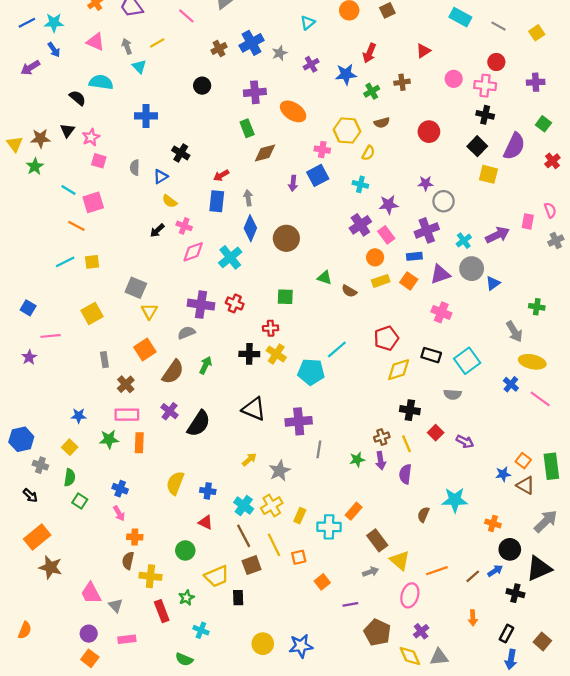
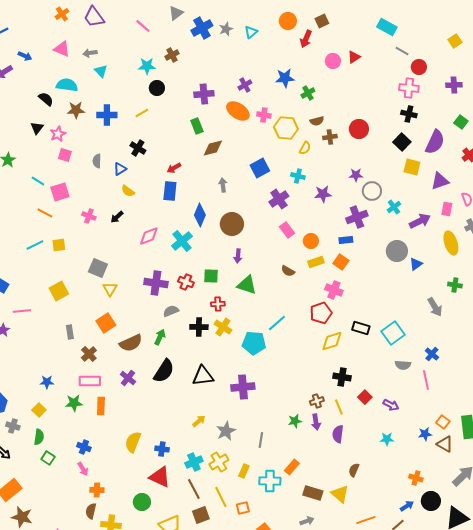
cyan star: (54, 23) -> (147, 66), moved
gray line: (499, 26) -> (402, 51), moved
yellow line: (157, 43) -> (142, 113), moved
blue cross: (252, 43) -> (202, 28), moved
gray arrow: (127, 46) -> (90, 53), turned -80
blue arrow: (54, 50) -> (25, 56), turned -32
gray star: (280, 53) -> (226, 29), moved
red arrow: (369, 53) -> (306, 39), moved
purple cross: (311, 64) -> (245, 85), moved
pink circle: (454, 79) -> (333, 61), moved
brown cross: (402, 82) -> (330, 137), moved
brown star: (40, 138) -> (76, 110), moved
pink cross: (322, 150) -> (264, 115), moved
purple arrow: (293, 183) -> (238, 256), moved
gray arrow: (248, 198) -> (223, 185), moved
purple cross: (360, 225) -> (279, 199), moved
pink cross: (184, 226) -> (89, 216), moved
pink rectangle: (386, 235) -> (287, 230), moved
cyan cross: (464, 241) -> (394, 207), moved
purple triangle: (440, 274) -> (440, 181), moved
green triangle: (325, 278) -> (247, 285), moved, size x1.5
green square: (285, 297) -> (211, 276), moved
pink cross: (441, 312) -> (334, 290), moved
gray semicircle: (186, 333) -> (171, 311), moved
yellow ellipse: (532, 362) -> (451, 243), moved, turned 60
brown semicircle: (173, 372) -> (131, 343), turned 30
gray semicircle: (453, 394) -> (403, 365), moved
pink line: (540, 399) -> (426, 380), moved, turned 42
black triangle: (254, 409) -> (203, 376), turned -30
black semicircle: (199, 424) -> (164, 371), moved
gray line: (319, 449) -> (261, 440), moved
cyan star: (455, 500) -> (387, 439), moved, size x0.6
cyan cross: (244, 506) -> (194, 462), turned 30
red triangle: (205, 522) -> (160, 477), size x1.6
brown rectangle: (377, 540) -> (313, 493), turned -36
yellow triangle: (400, 561) -> (340, 494), moved
blue arrow: (495, 571) -> (407, 506), moved

